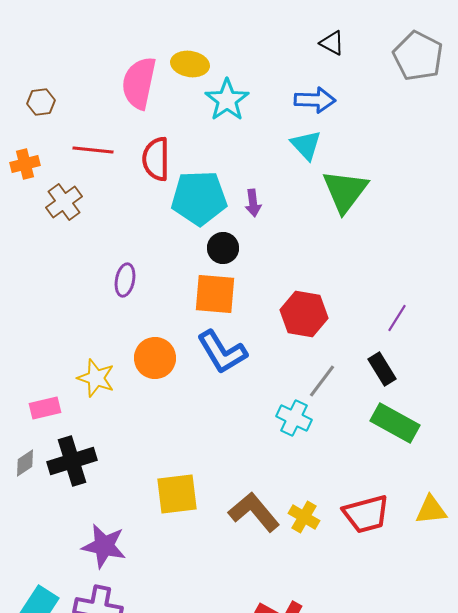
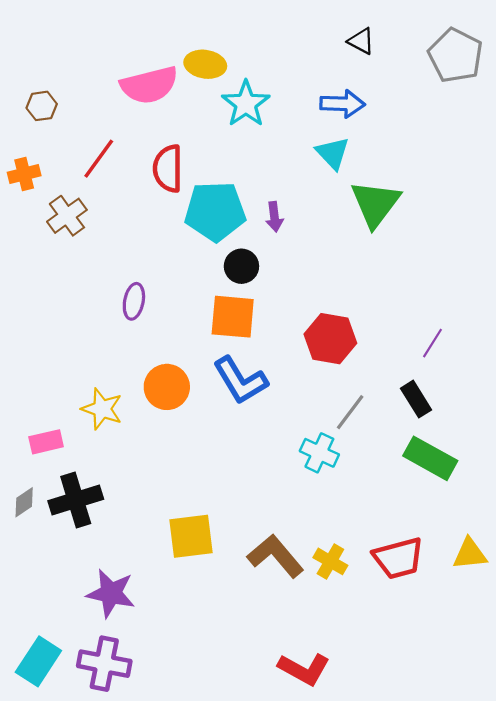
pink semicircle: (139, 83) -> (149, 85), turned -116
red line: (93, 150) -> (99, 159), turned -60

